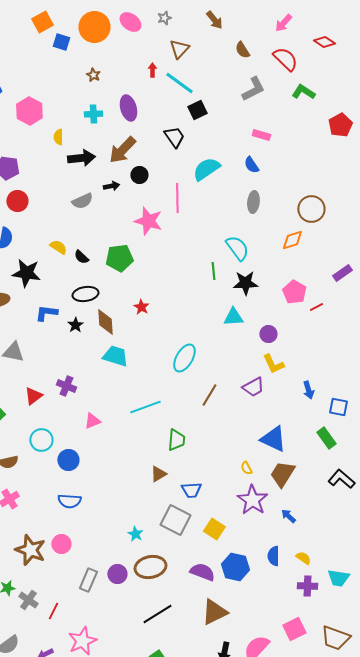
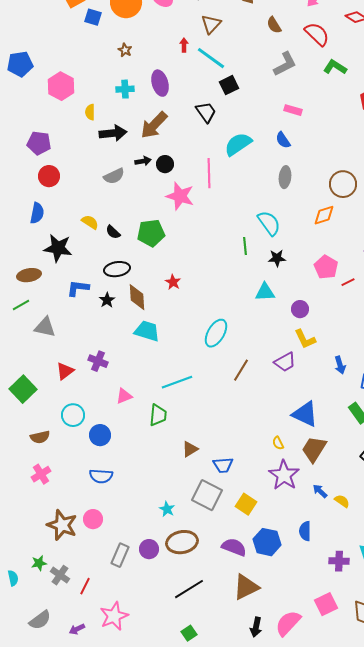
black circle: (139, 175) -> (165, 164), moved
black star: (245, 283) -> (277, 258), size x0.7
green trapezoid: (176, 440) -> (158, 415), moved
yellow semicircle: (303, 558) -> (342, 501), moved

